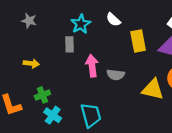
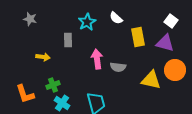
gray star: (29, 21) -> (30, 19), moved
gray rectangle: (69, 44) -> (68, 40), moved

